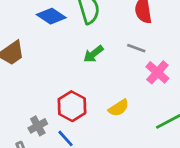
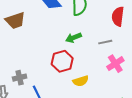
gray line: (136, 48) -> (105, 42), turned -48
red hexagon: (72, 106) -> (62, 61), moved

